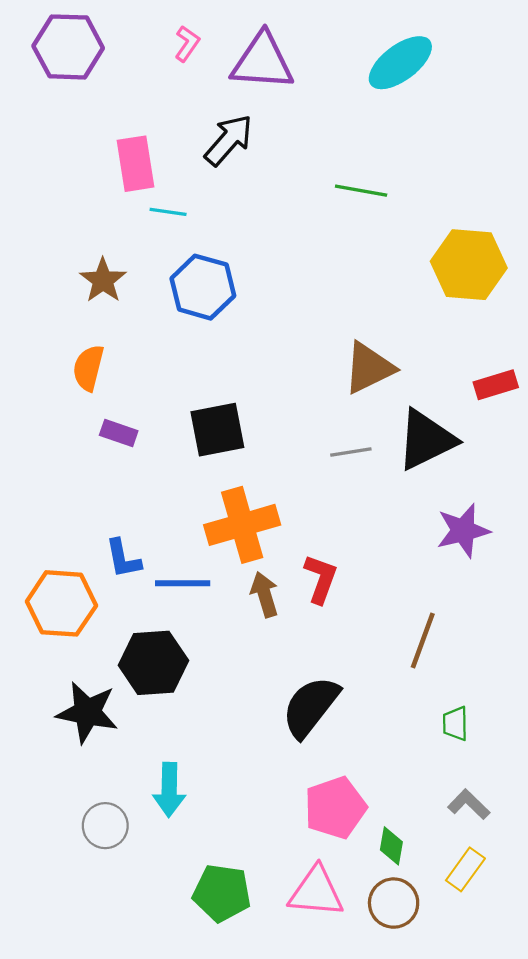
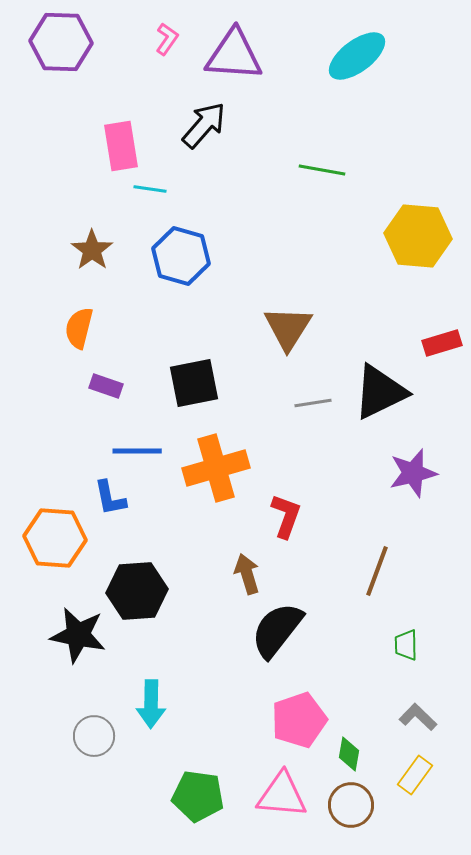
brown triangle: (369, 368) -> (288, 328), moved, turned -32
blue line: (183, 583) -> (137, 451), moved
brown arrow: (265, 595) -> (247, 574), moved

